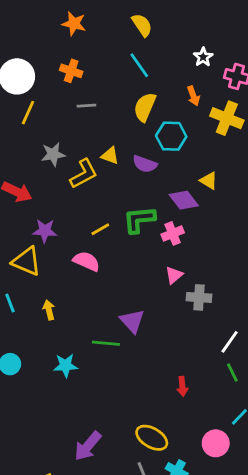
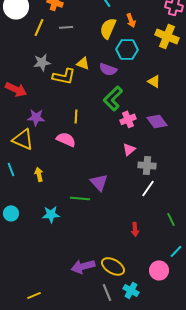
orange arrow: (193, 96) -> (131, 20), moved
yellow line: (28, 113) -> (39, 27), moved
yellow L-shape: (84, 174) -> (64, 76), turned 40
purple diamond: (184, 200) -> (157, 121), moved
green L-shape: (139, 220) -> (113, 98), moved, turned -40
yellow line: (100, 229) -> (76, 116), turned -56
white line: (230, 342) -> (148, 188), moved
purple arrow: (88, 446) -> (83, 266), moved, turned 35

